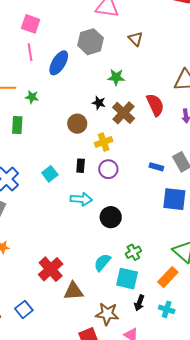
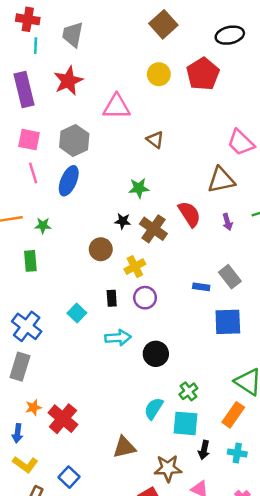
gray hexagon: (90, 42) -> (74, 140), moved
red cross: (51, 269) -> (63, 419), moved

